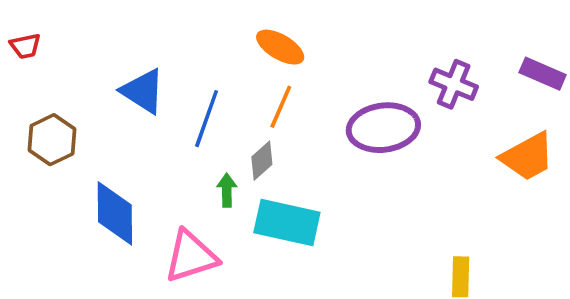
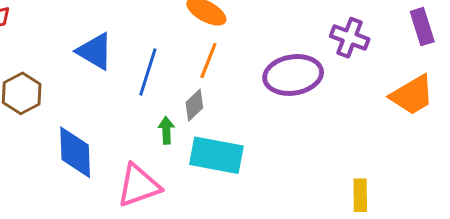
purple rectangle: (543, 74) -> (422, 27), turned 51

